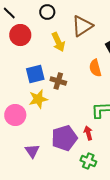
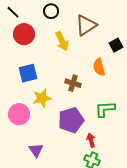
blue square: (35, 74) -> (28, 73), moved
brown cross: (58, 81) -> (73, 83), moved
red arrow: (88, 133) -> (91, 140), moved
purple pentagon: (64, 138) -> (71, 120), moved

